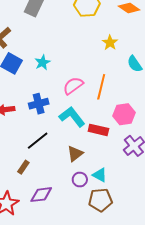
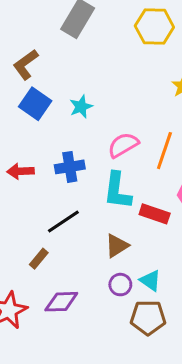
cyan L-shape: (72, 117) -> (117, 191), turned -140

